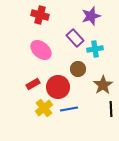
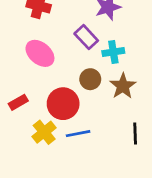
red rectangle: (33, 84) -> (18, 102), moved
brown star: (103, 85) -> (123, 86), moved

